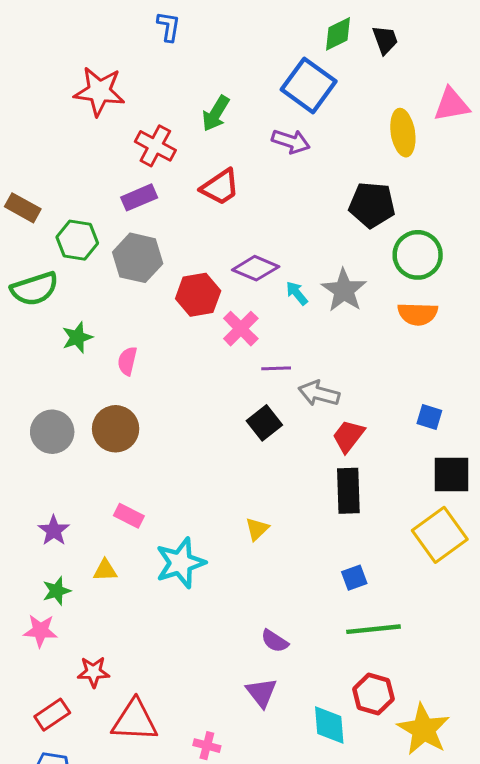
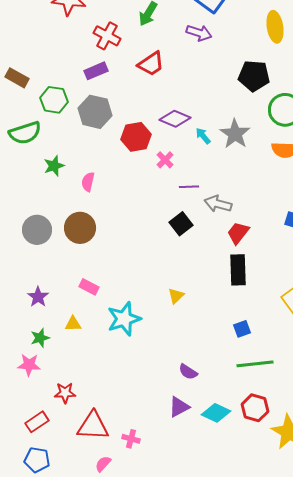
pink cross: (241, 329) -> (165, 160), size x0.7
purple triangle: (261, 693) -> (179, 407), turned 40
cyan diamond: (329, 725) -> (216, 413), moved, turned -60
pink cross: (207, 746) -> (131, 439), moved

